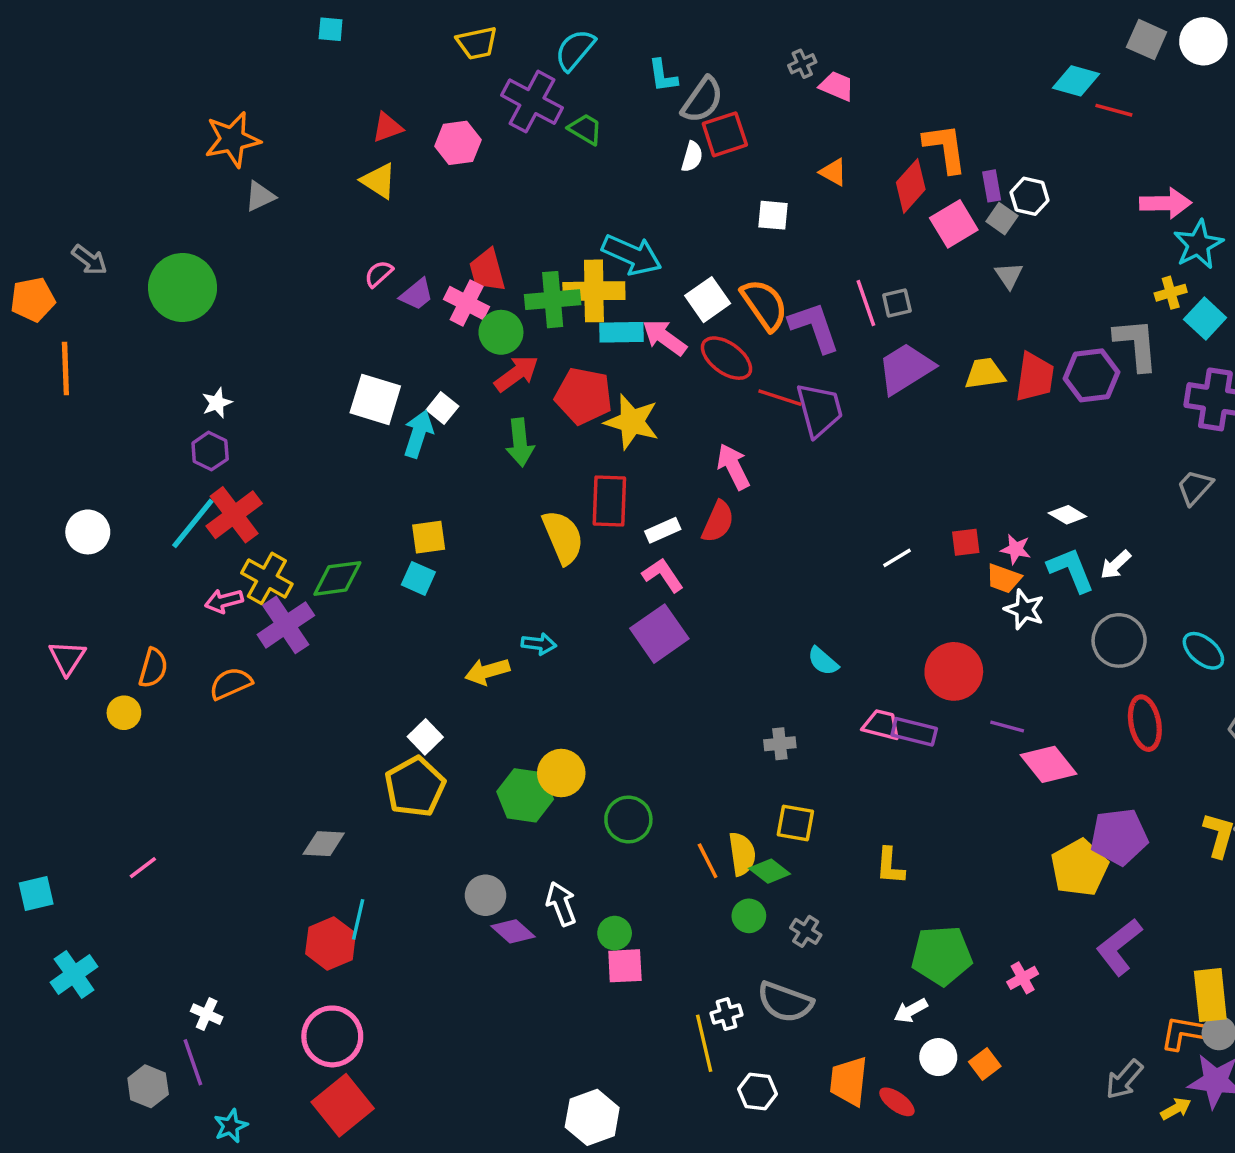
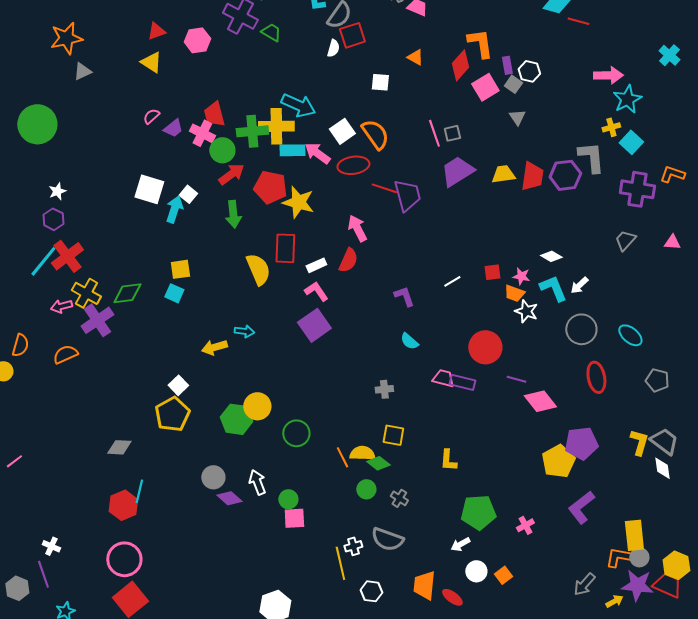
purple L-shape: (814, 327) -> (404, 296), moved, size x0.7
red ellipse: (727, 358) -> (353, 165), turned -44
yellow semicircle: (742, 854) -> (362, 453), turned -80

